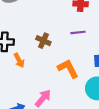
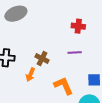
orange arrow: (19, 60) -> (30, 75), moved, turned 48

